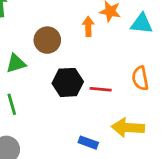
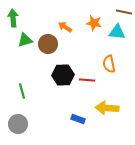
orange arrow: (88, 26) -> (65, 27), moved, turned -56
green triangle: (16, 63) -> (25, 40), moved
orange semicircle: (140, 78) -> (109, 64), moved

